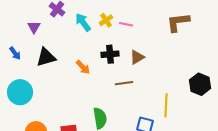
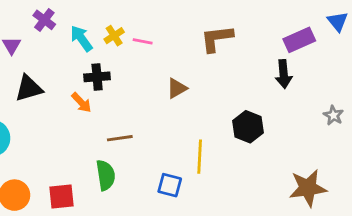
black cross: (110, 54) -> (97, 77), moved
brown triangle: (137, 57) -> (177, 88), moved
brown line: (124, 83) -> (120, 138), moved

